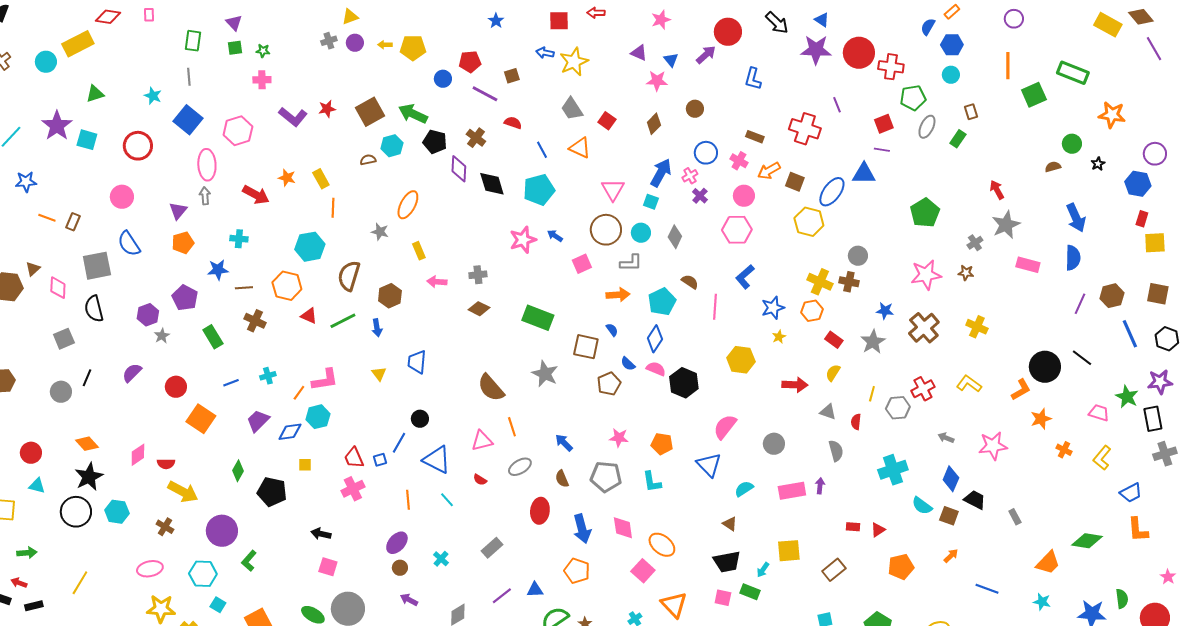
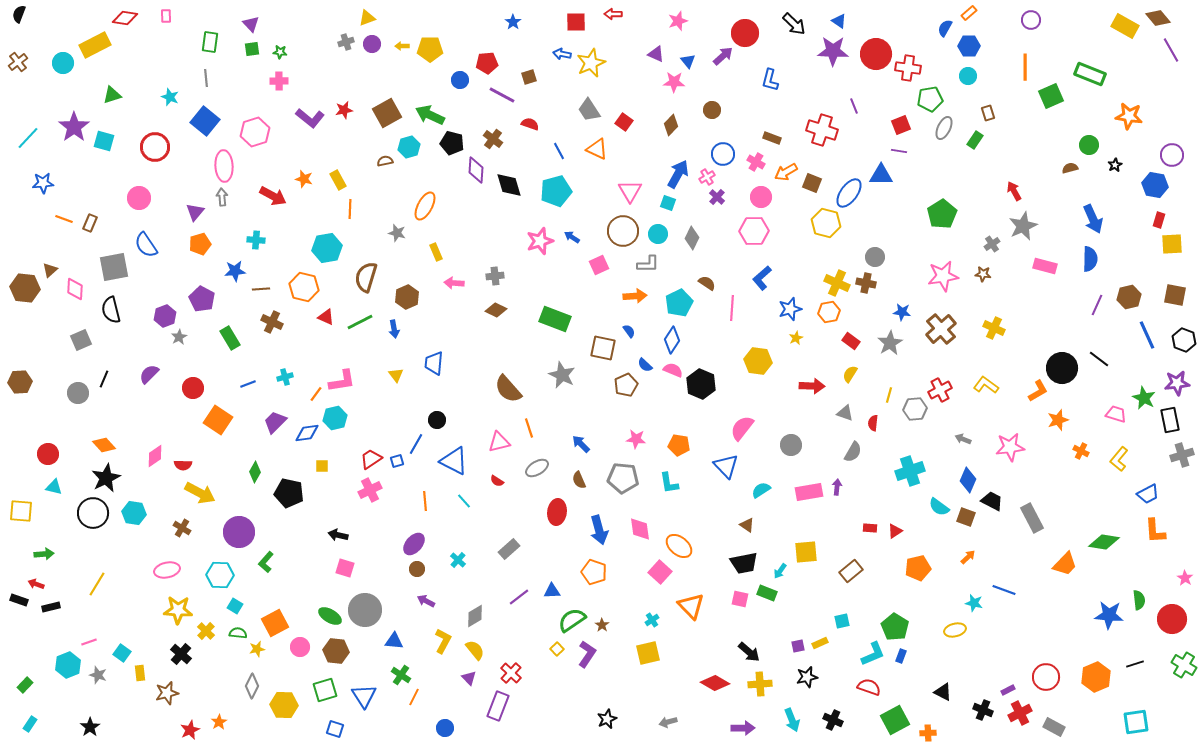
gray semicircle: (836, 451) -> (853, 452), turned 45
red trapezoid: (354, 458) -> (371, 459), turned 80
gray rectangle: (1015, 517) -> (1032, 518), size x1.8
cyan star: (1042, 602) -> (974, 603), moved

